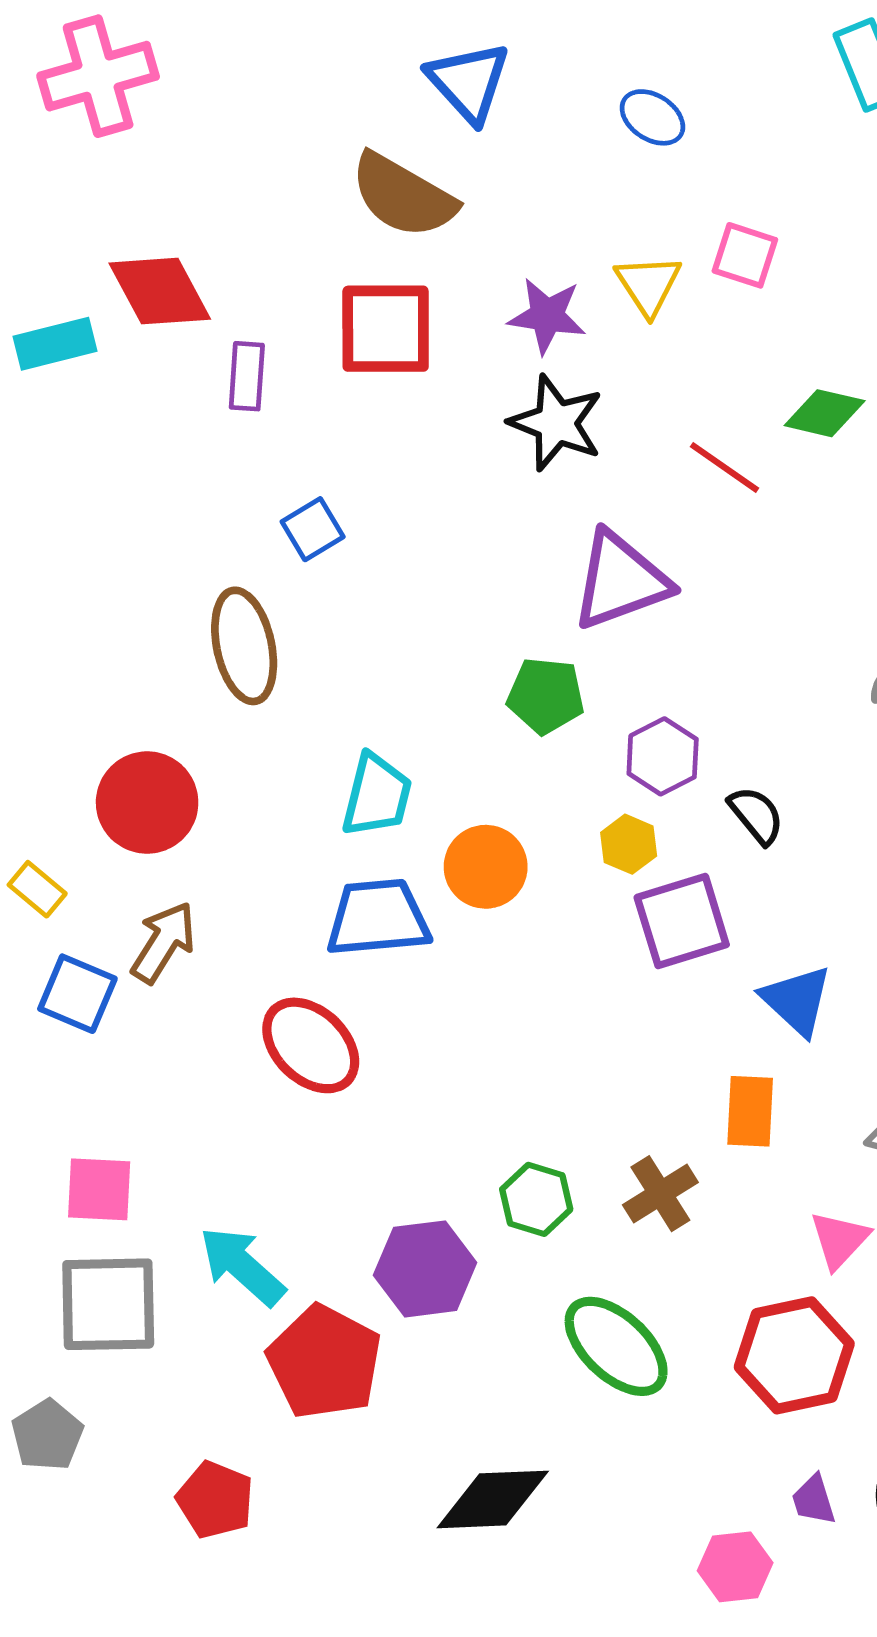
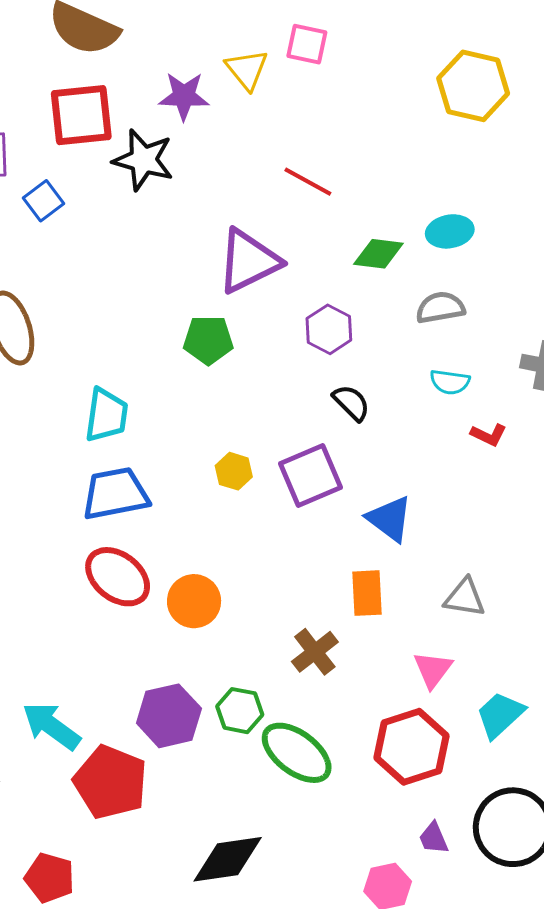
green diamond: (825, 413) -> (378, 254), moved
black star: (556, 423) -> (143, 160), moved
blue square: (313, 529) -> (44, 201), moved
purple hexagon: (663, 756) -> (329, 329), moved
yellow hexagon: (629, 844) -> (234, 471), moved
orange circle: (486, 867) -> (194, 601), moved
red ellipse: (311, 1045) -> (118, 577), moved
green hexagon: (536, 1199) -> (240, 711), moved

